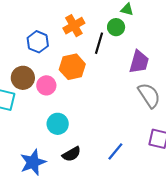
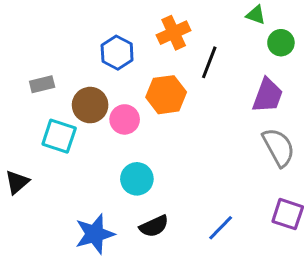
green circle: (116, 27) -> (281, 43), moved

